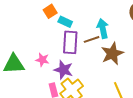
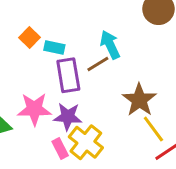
brown star: (112, 54) -> (139, 100), moved
pink star: (42, 60) -> (34, 109), size x1.6

